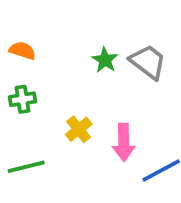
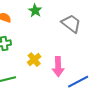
green star: (105, 60) -> (35, 11), moved

